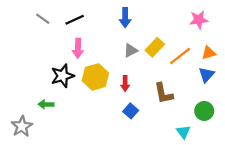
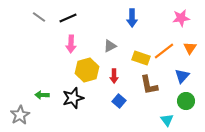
blue arrow: (125, 18) -> (132, 18), moved
yellow rectangle: (155, 47) -> (141, 58), moved, turned 66
gray triangle: (131, 51) -> (110, 46), moved
orange triangle: (209, 53) -> (190, 48), turned -40
blue triangle: (206, 75) -> (182, 76), moved
black star: (63, 76) -> (73, 98), moved

